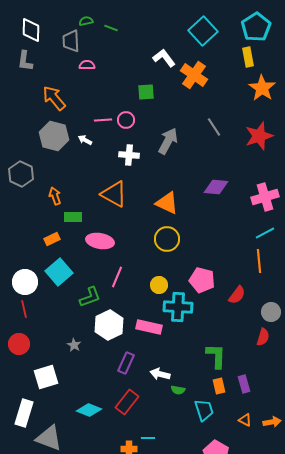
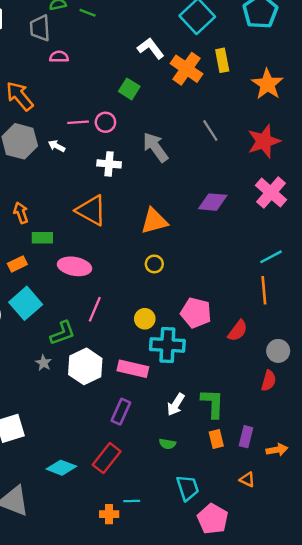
yellow rectangle: (248, 57) -> (222, 60), moved
green square: (146, 92) -> (129, 89), turned 36
gray arrow: (168, 141) -> (155, 147), turned -64
pink cross: (265, 197) -> (271, 193), moved, turned -32
orange triangle: (167, 203) -> (154, 221), turned -40
yellow circle: (167, 239) -> (154, 264), size x0.6
gray star: (74, 345) -> (44, 363), moved
purple rectangle: (126, 363) -> (121, 412), moved
white arrow: (160, 374) -> (176, 405), moved, turned -72
purple rectangle: (244, 384) -> (246, 437), turned 30
cyan trapezoid: (204, 410) -> (188, 488), moved
orange arrow: (272, 422) -> (277, 450), moved

